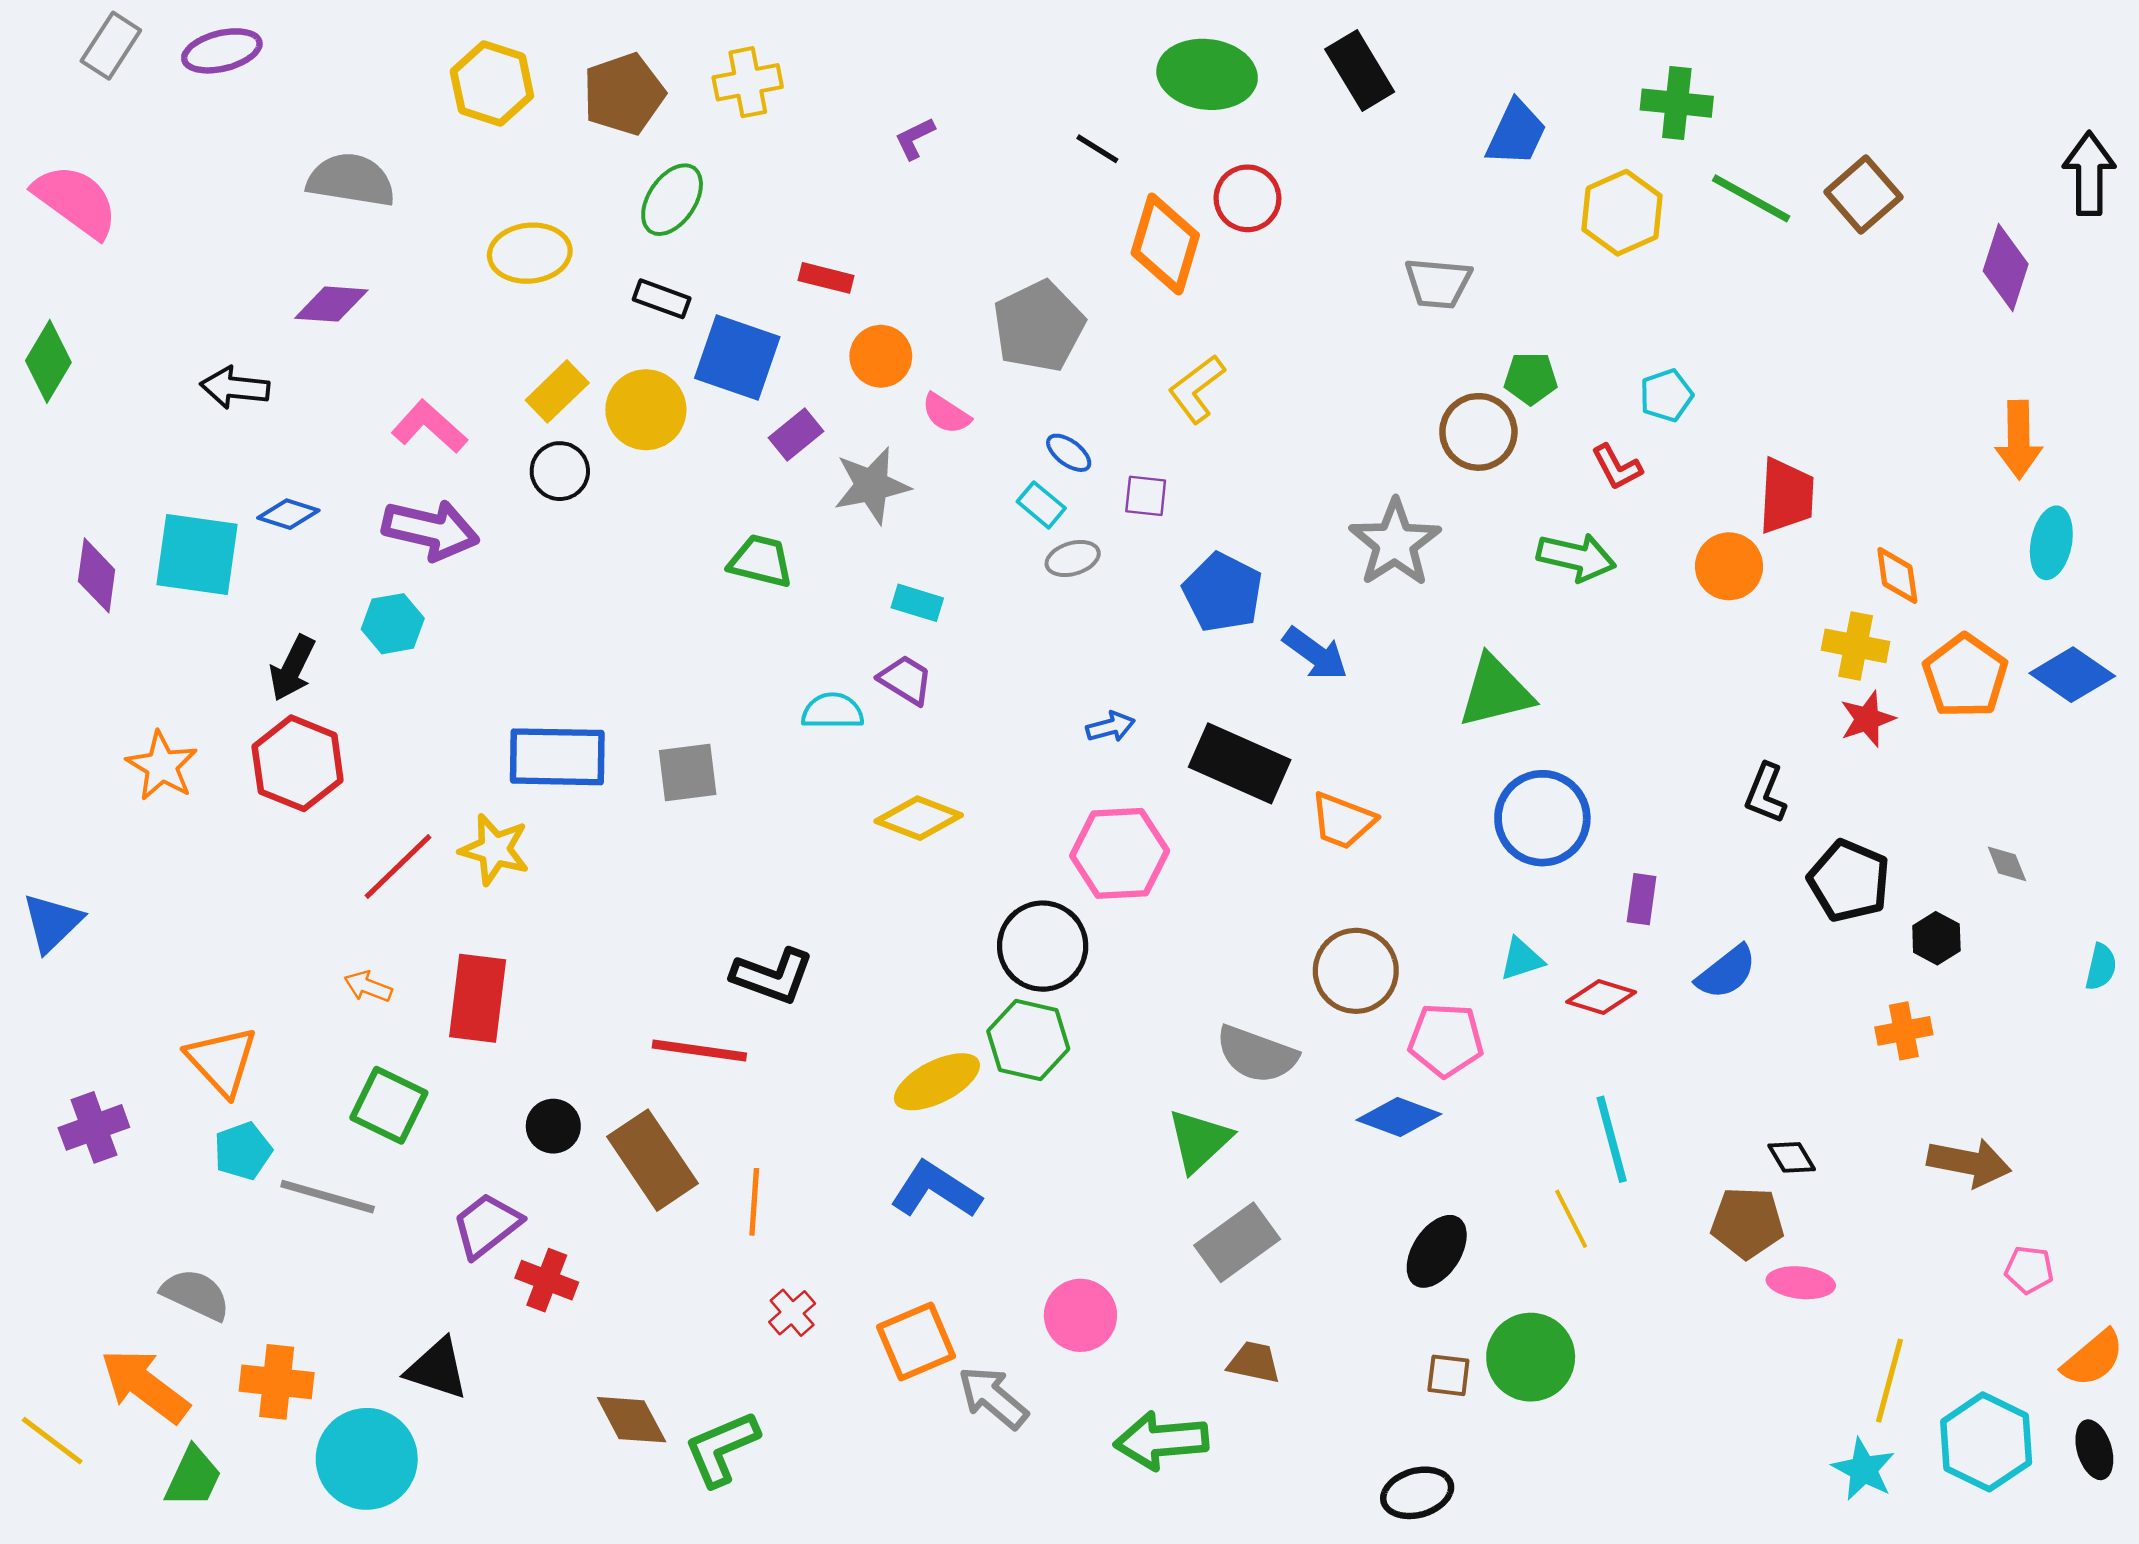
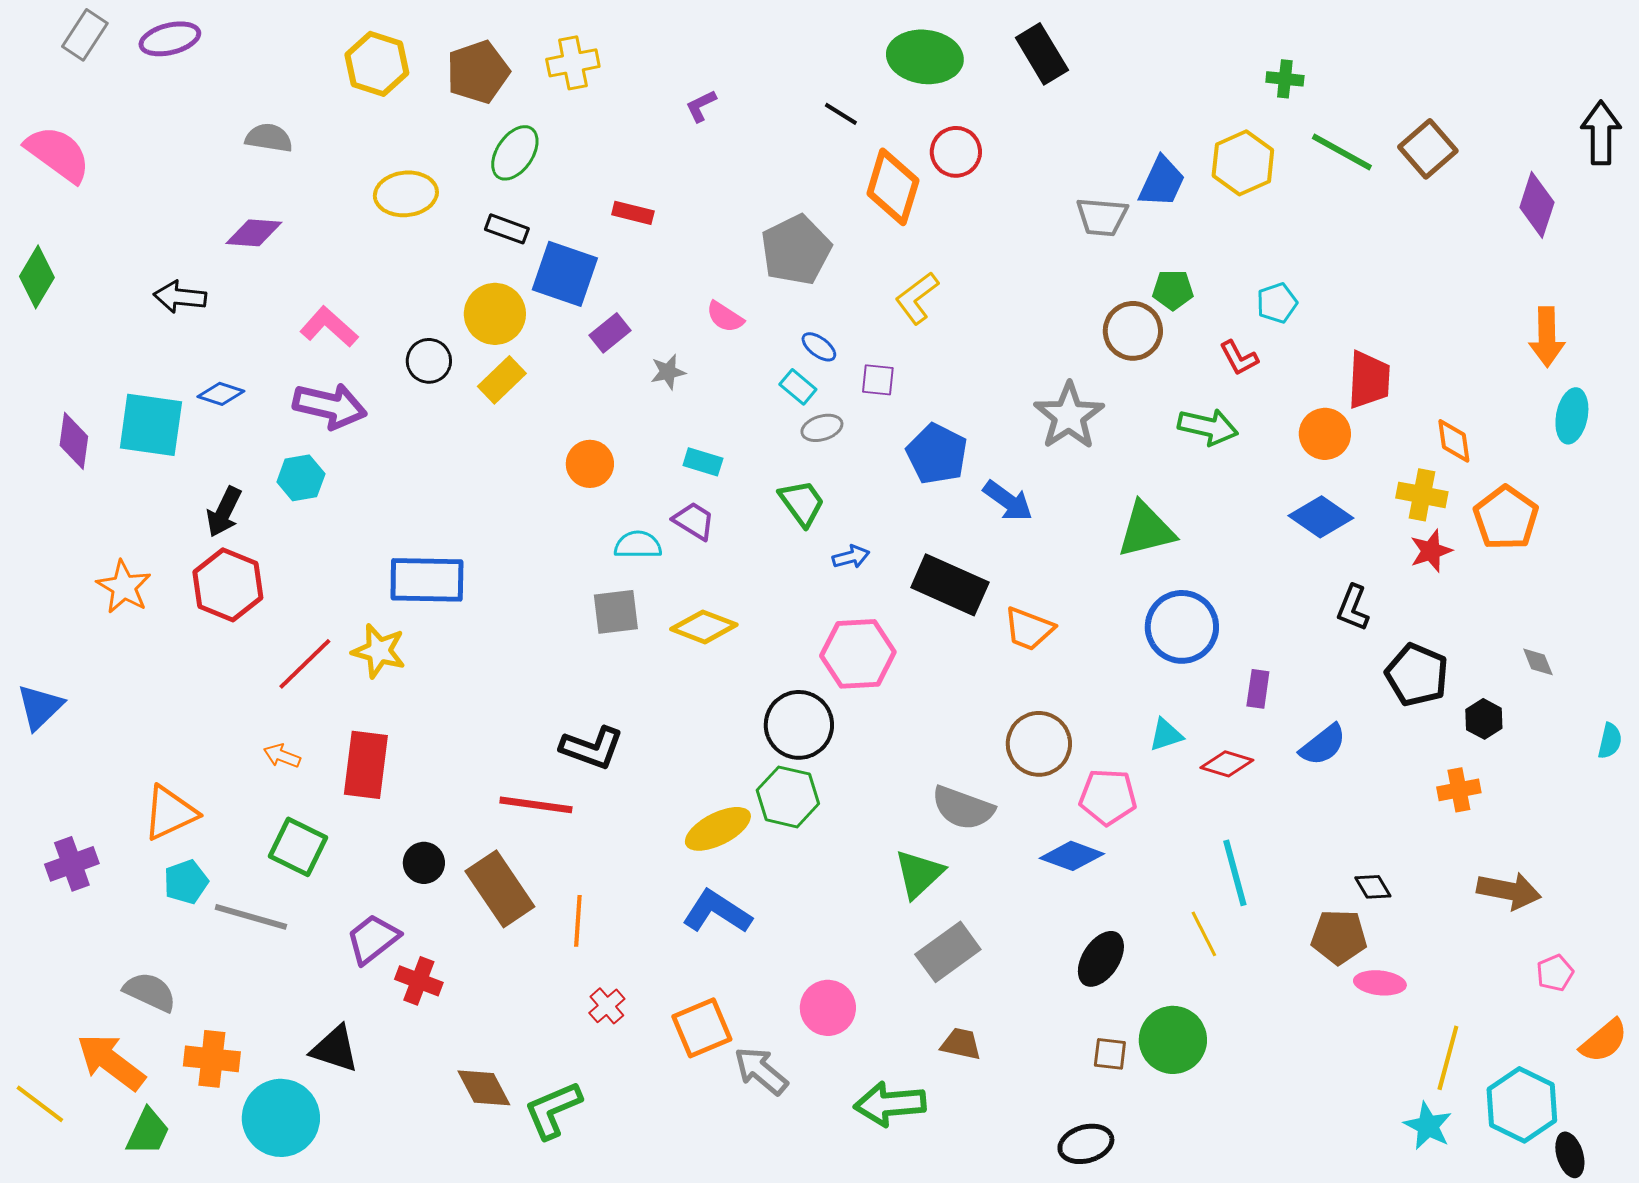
green cross: (1677, 103) -> (1285, 79), size x0.7
blue trapezoid: (1516, 133) -> (1162, 182), moved
gray semicircle: (351, 180) -> (269, 138), size x0.7
orange circle: (881, 356) -> (590, 464), moved
yellow rectangle: (557, 391) -> (502, 380), moved
gray star: (872, 485) -> (668, 372), size x0.6
green trapezoid: (761, 561) -> (802, 503), moved, turned 40
blue diamond: (2072, 675) -> (1321, 517), moved
gray square: (688, 772) -> (616, 612), moved
orange triangle: (222, 1061) -> (170, 813), turned 48
pink pentagon: (2029, 1270) -> (1555, 973), turned -30
black ellipse: (2094, 1450) -> (1570, 1155), moved

